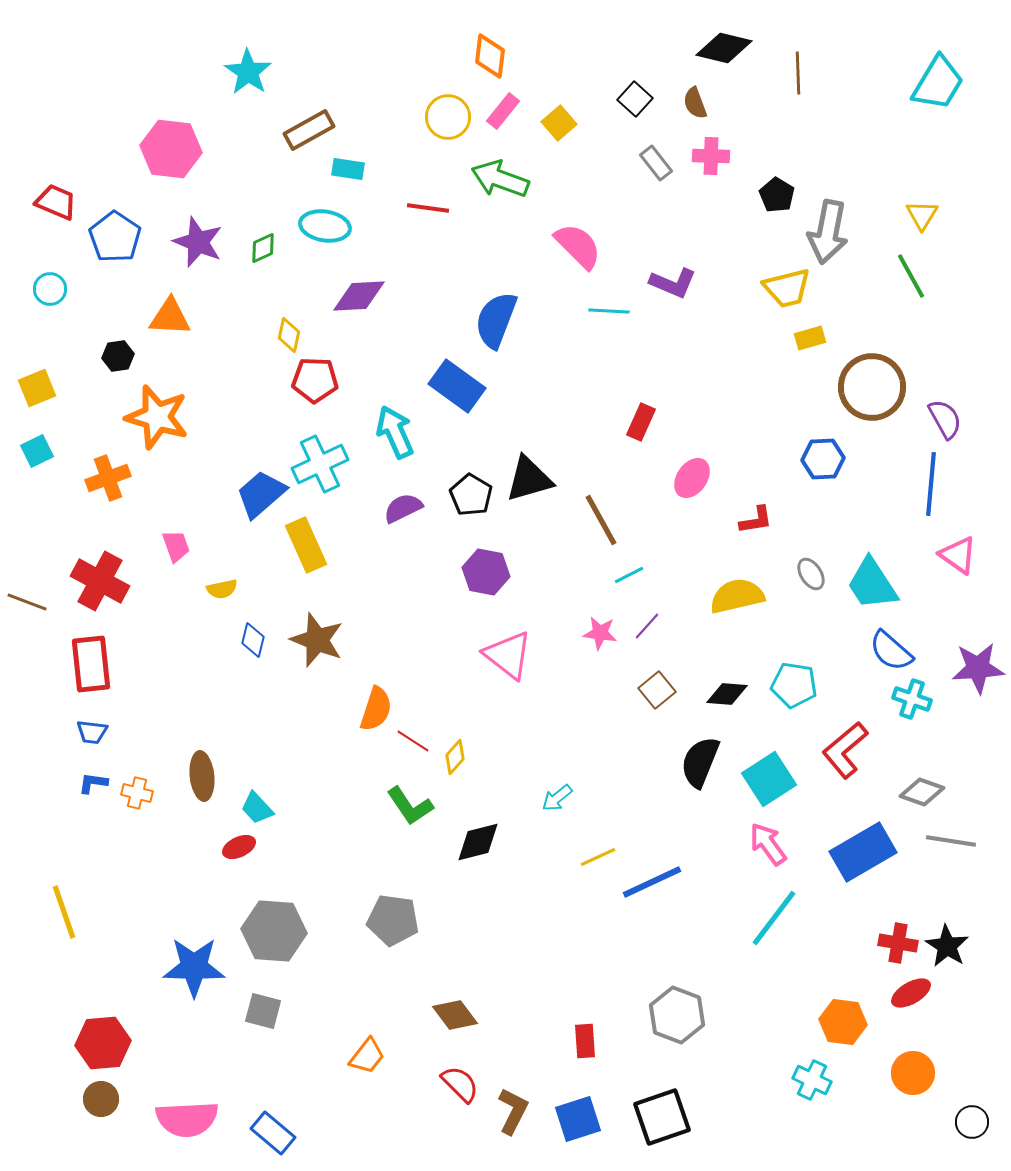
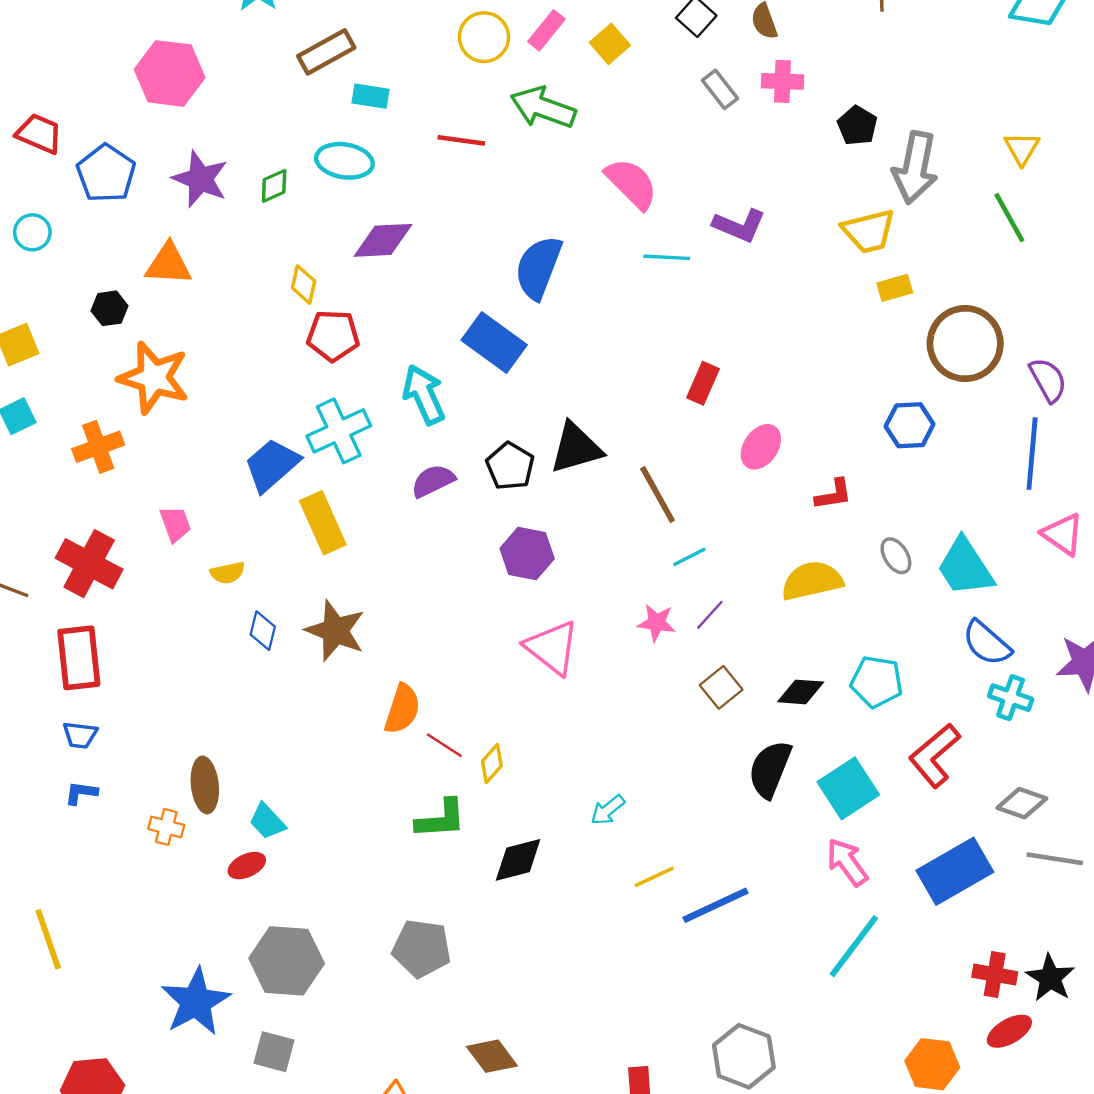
orange cross: (137, 793) -> (166, 827), moved
green L-shape: (410, 806) -> (441, 819), turned -60
blue star: (194, 967) -> (196, 1002), turned -30

